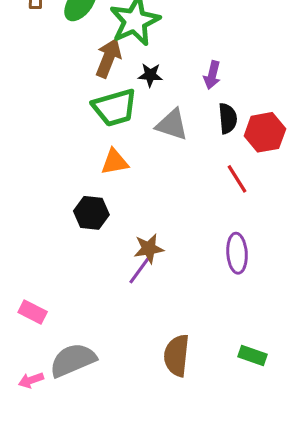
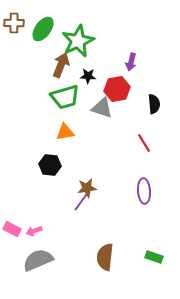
purple arrow: (212, 75) -> (131, 62), moved
black semicircle: (228, 118) -> (154, 104), moved
red hexagon: (265, 132) -> (117, 89), moved
pink arrow: (31, 380) -> (34, 231), moved

